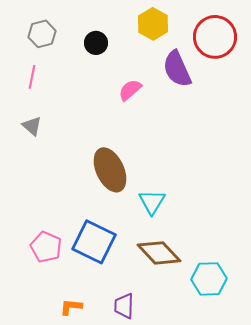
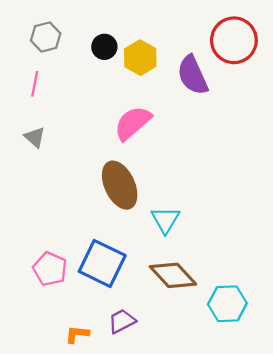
yellow hexagon: (153, 24) -> (140, 58), moved
pink semicircle: (130, 90) -> (133, 123), moved, size x1.5
purple trapezoid: (124, 306) -> (122, 321), moved, turned 60

